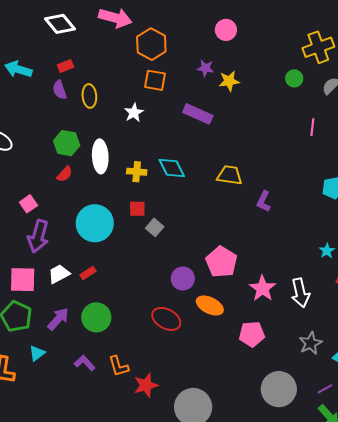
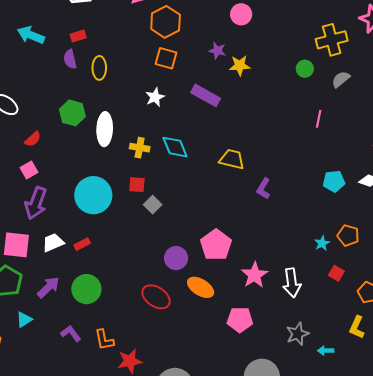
white star: (134, 113) -> (155, 97), moved
red semicircle: (65, 174) -> (33, 139), moved

